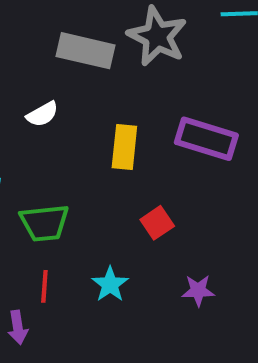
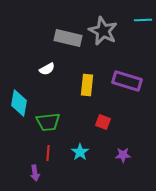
red square: (157, 223) -> (103, 122), turned -35

